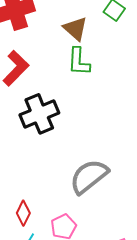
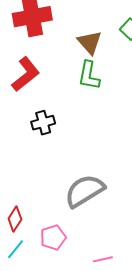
black cross: (39, 114) -> (43, 123), size x0.6

